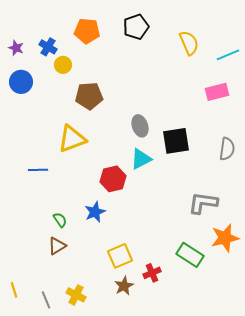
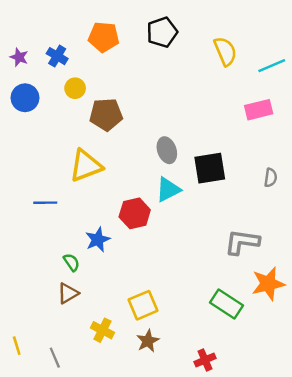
yellow circle: (63, 65) -> (75, 88), moved
gray semicircle: (227, 149) -> (271, 178), size x0.7
blue star: (95, 212) -> (98, 240), moved
red cross: (152, 273) -> (205, 360), moved
yellow cross: (76, 295) -> (102, 330), moved

